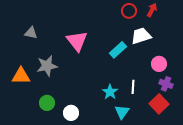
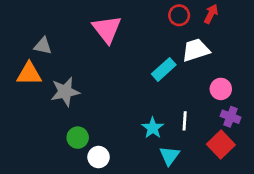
pink triangle: (77, 41) -> (107, 29), moved
orange triangle: (21, 76) -> (29, 74), moved
green circle: (47, 103) -> (78, 138), moved

